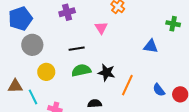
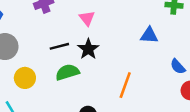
black star: (106, 73) -> (88, 49), moved, turned 30
blue semicircle: (159, 90) -> (178, 67), moved

